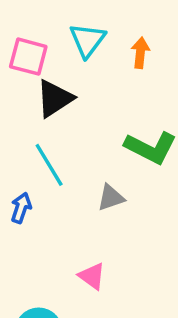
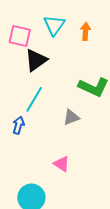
cyan line: (49, 165) -> (34, 99), turned 64

